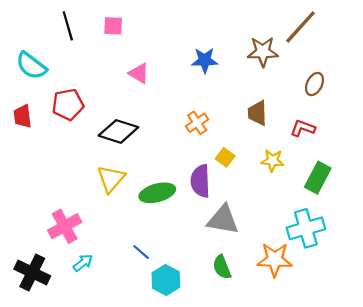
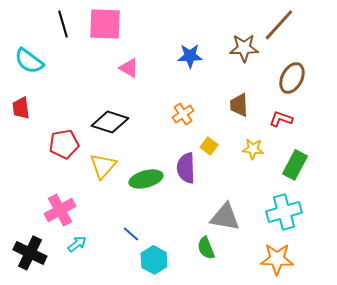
pink square: (113, 26) -> (105, 24), size x1.8
brown ellipse: (315, 84) -> (292, 78), size x1.4
red pentagon: (68, 104) -> (64, 144), moved
gray triangle: (223, 220) -> (225, 217), moved
orange star: (275, 260) -> (277, 259), moved

